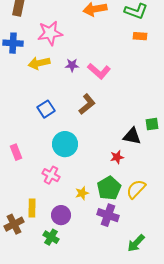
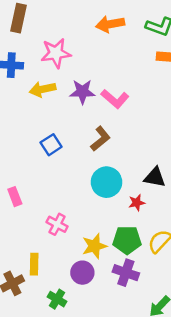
purple star: (72, 65) -> (82, 92), size x1.5
cyan circle: (65, 144) -> (106, 182), moved
green pentagon: (109, 188) -> (127, 240), turned 30
yellow star: (82, 193) -> (94, 246), size x1.5
purple circle: (61, 215) -> (82, 273), moved

